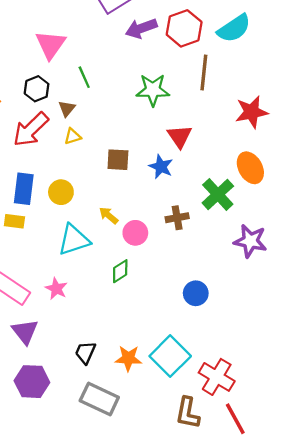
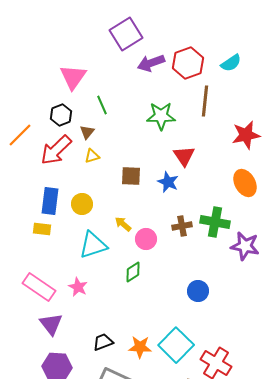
cyan semicircle: (234, 28) -> (231, 63), size x0.7
green cross: (218, 194) -> (215, 222), moved, turned -36
black trapezoid: (85, 353) -> (103, 342), turned 45

